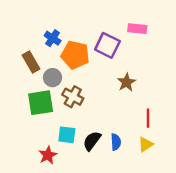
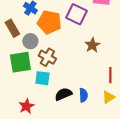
cyan square: (67, 135) -> (42, 78), moved
black semicircle: (92, 141) -> (63, 94), turned 30

